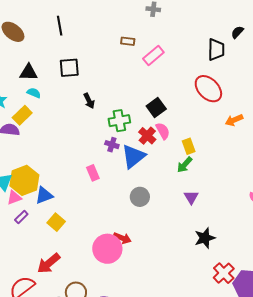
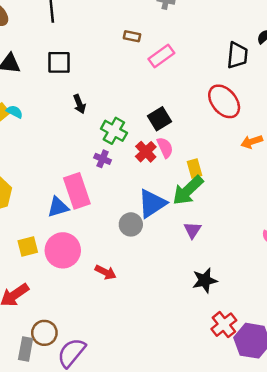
cyan semicircle: (34, 93) -> (15, 112), moved
green cross: (119, 121) -> (114, 131), turned 35
blue triangle: (133, 156) -> (152, 203), moved
green arrow: (185, 165) -> (188, 190), size x1.6
pink rectangle: (93, 173) -> (77, 191), size x1.8
blue triangle: (44, 195) -> (58, 207), moved
yellow square: (56, 222) -> (28, 246), turned 30
pink circle: (107, 249) -> (63, 250), moved

